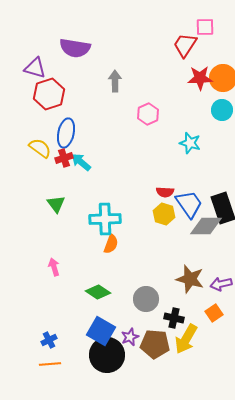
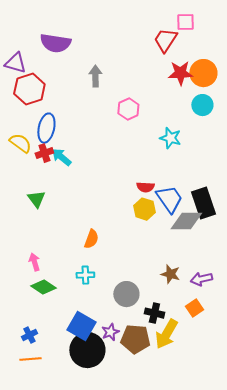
cyan cross: (105, 219) -> (85, 275), moved, size x0.6
brown star: (190, 279) -> (170, 274), size x0.7
green diamond: (98, 292) -> (43, 287), moved

